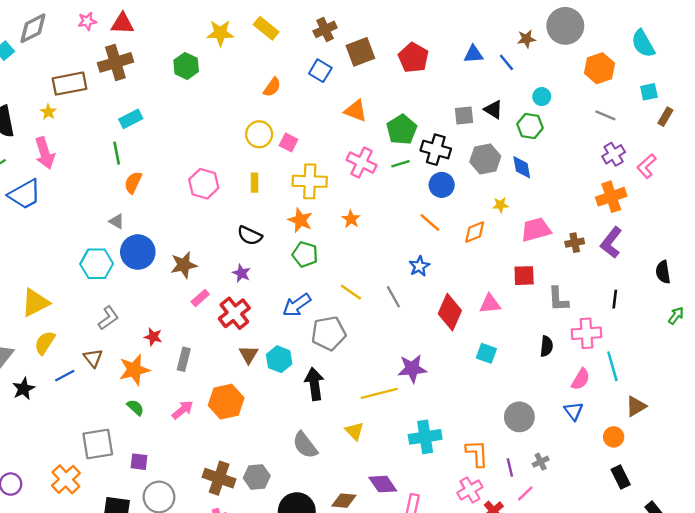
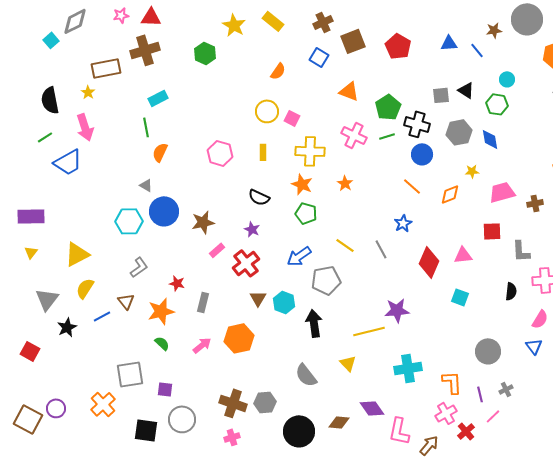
yellow star: (220, 33) -> (234, 25), turned 30

